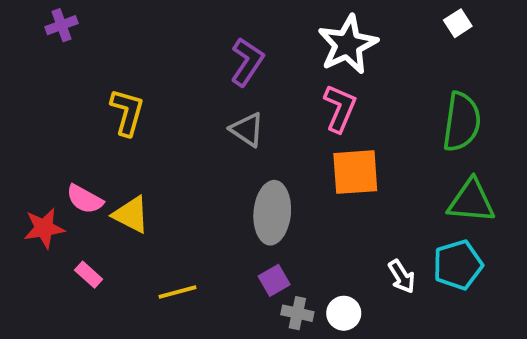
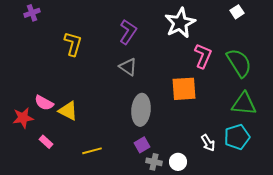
pink L-shape: (340, 108) -> (203, 56), moved
yellow L-shape: (127, 112) -> (73, 44), moved
green semicircle: (462, 122) -> (239, 63), turned -40

